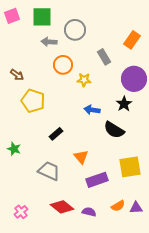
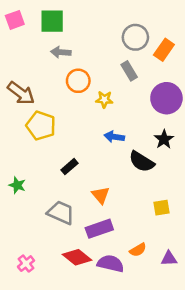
gray circle: (75, 30) -> (135, 37), moved
brown arrow: (17, 75) -> (21, 93), size x1.6
black star: (124, 104) -> (164, 139), moved
yellow square: (130, 167) -> (161, 208), size x0.6
purple rectangle: (97, 180) -> (99, 229), moved
orange semicircle: (118, 206) -> (138, 250), moved
purple semicircle: (89, 212) -> (111, 264), size x1.5

